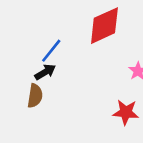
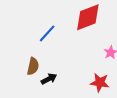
black arrow: (45, 72) -> (49, 79), moved

